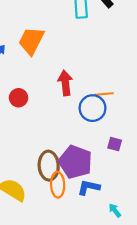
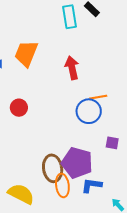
red arrow: (65, 83) -> (72, 68), moved

